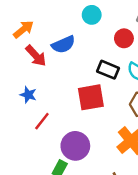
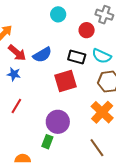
blue semicircle: (63, 44) -> (42, 55), moved
blue star: (28, 95) -> (14, 74), moved
red line: (42, 121) -> (16, 106), moved

